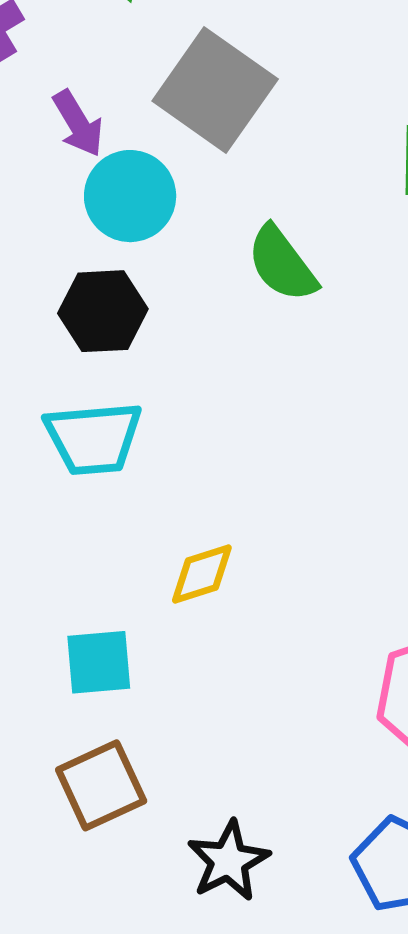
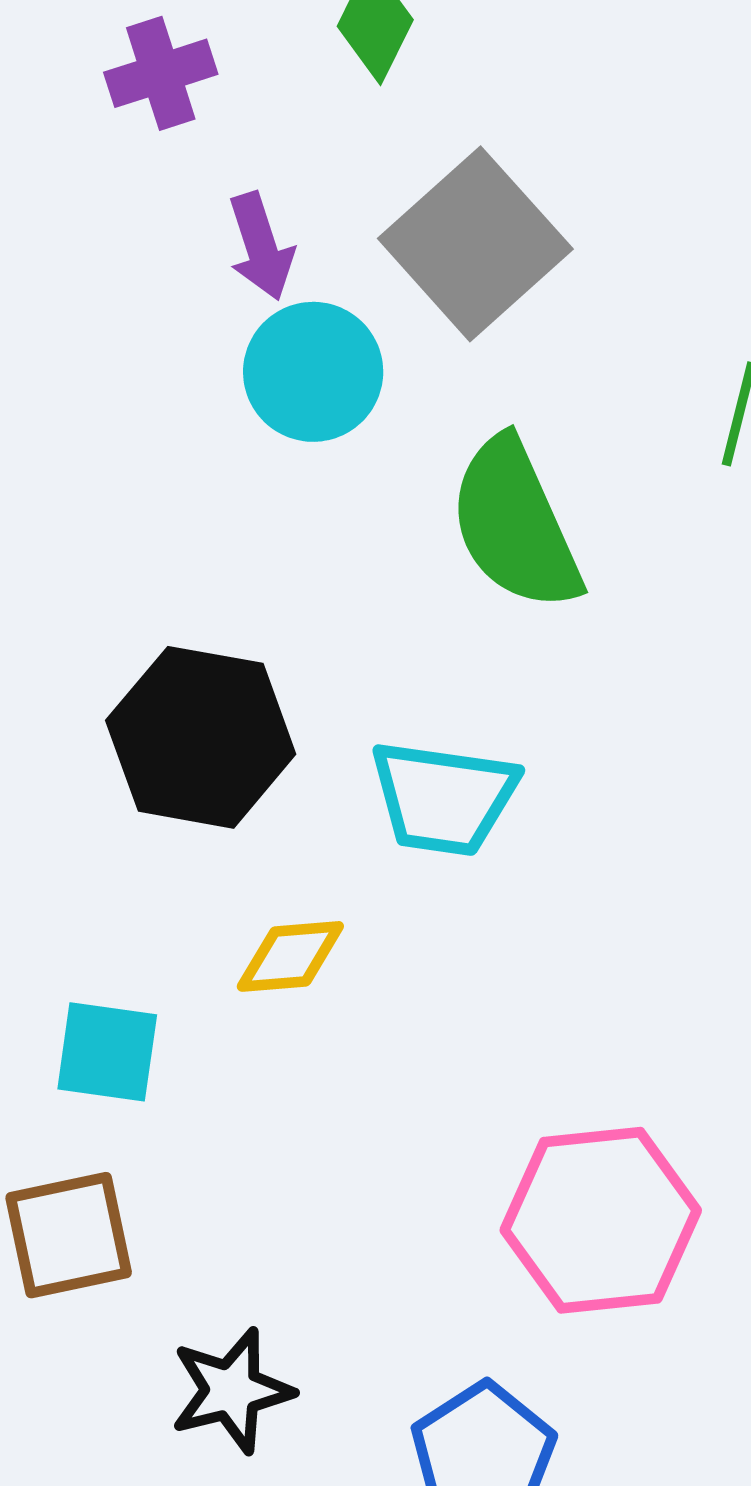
green semicircle: (282, 264) -> (515, 524), size x1.4
black hexagon: (103, 311) -> (201, 737), moved, size x1.4
cyan trapezoid: (93, 438) -> (444, 798), moved

